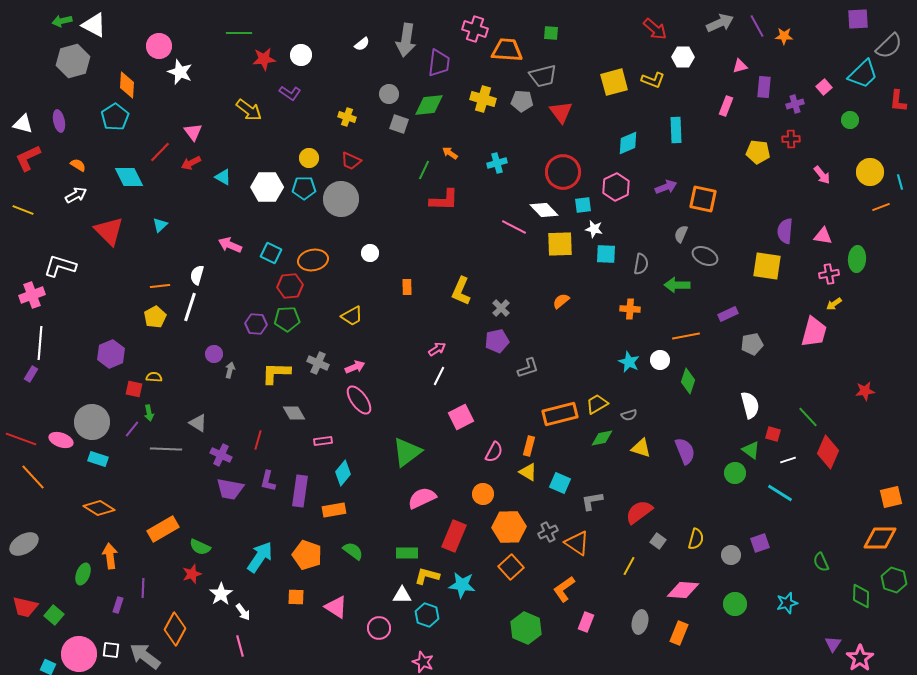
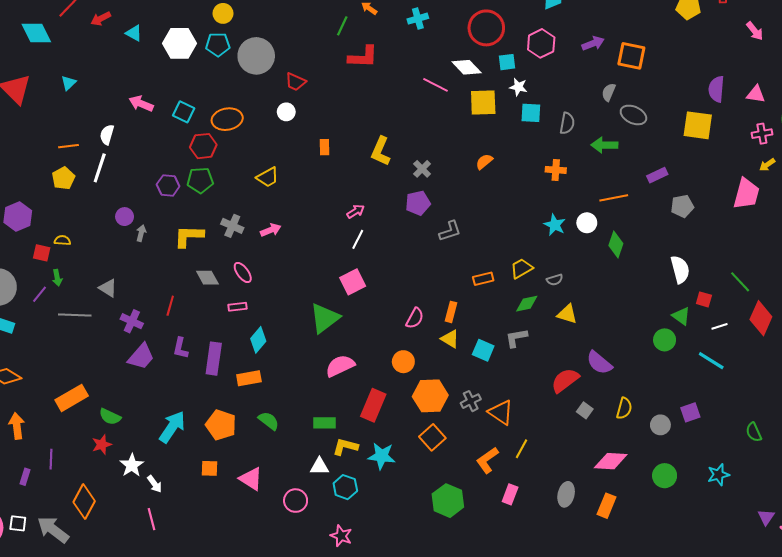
red trapezoid: (351, 161) -> (296, 82), moved
pink ellipse: (359, 400) -> (243, 273), moved, size x0.7
orange rectangle: (560, 414) -> (483, 279), size x0.6
pink square: (461, 417) -> (353, 282), moved
purple semicircle: (685, 451) -> (599, 363), moved, turned 152
purple trapezoid: (230, 489) -> (141, 356), turned -60
gray L-shape: (592, 501) -> (516, 338), moved
yellow line: (629, 566) -> (522, 449), moved

